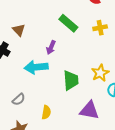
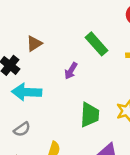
brown triangle: (19, 30) -> (34, 44), turned 32
cyan arrow: (36, 67) -> (27, 92), moved

